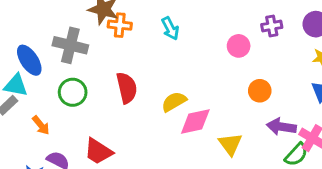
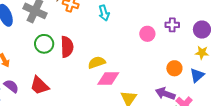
orange circle: (260, 91) -> (174, 68), moved
green circle: (73, 92) -> (44, 44), moved

